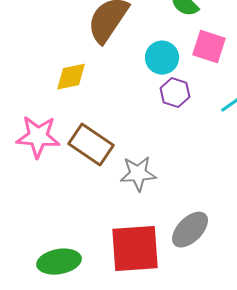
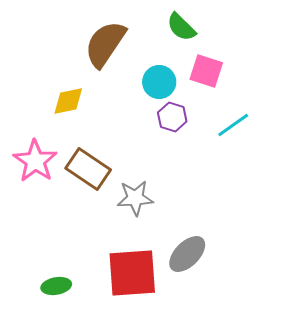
pink star: (38, 137) -> (35, 161), turned 30
green ellipse: (59, 262) -> (56, 286), size x0.7

